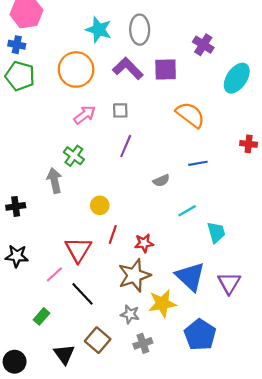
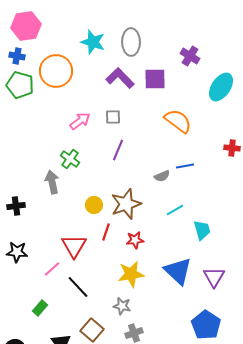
orange circle: (76, 69) -> (56, 71), moved
gray semicircle: (161, 181) -> (162, 176), moved
brown star: (134, 275) -> (126, 204), moved
yellow star: (162, 303) -> (131, 274), moved
blue pentagon: (200, 335) -> (206, 325), moved

